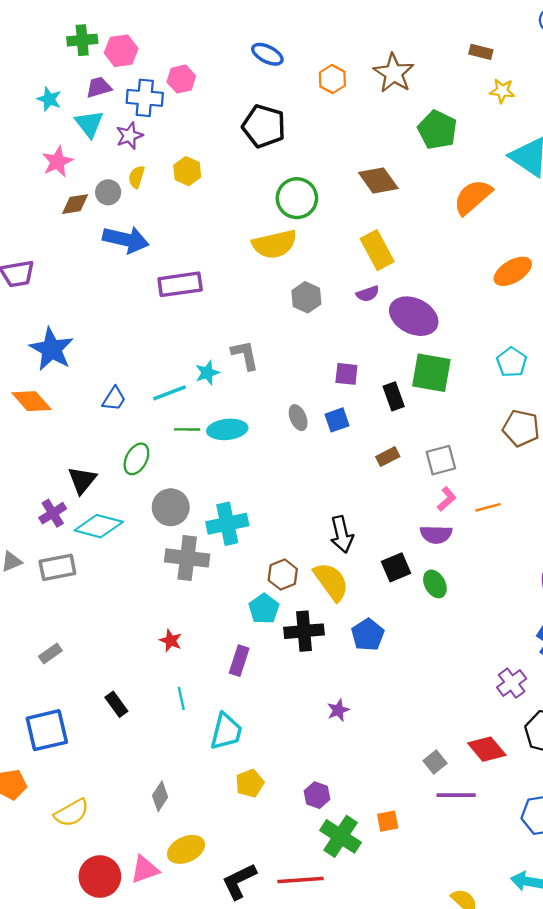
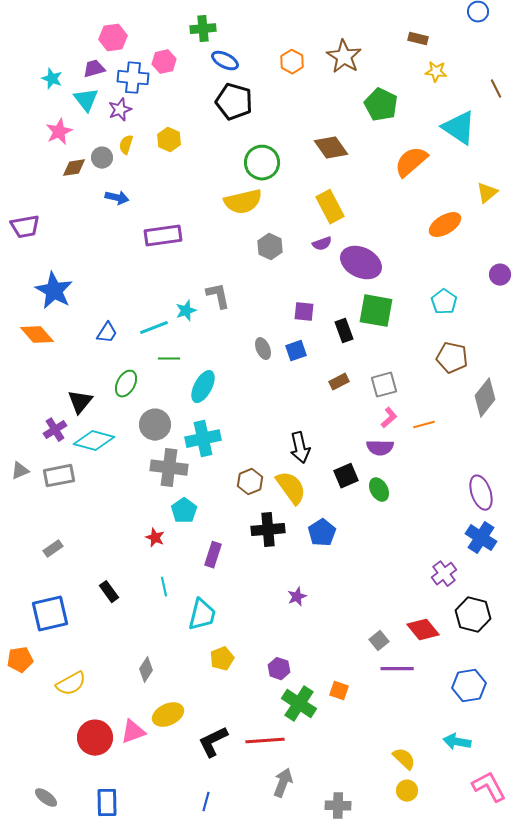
green cross: (82, 40) -> (203, 29), moved
blue ellipse: (267, 54) -> (225, 61), moved
blue arrow: (126, 239) -> (117, 198), size x0.6
cyan ellipse: (227, 429) -> (203, 387), moved, turned -56
cyan pentagon: (264, 609) -> (184, 511), moved
orange square: (388, 821) -> (339, 691), turned 30

